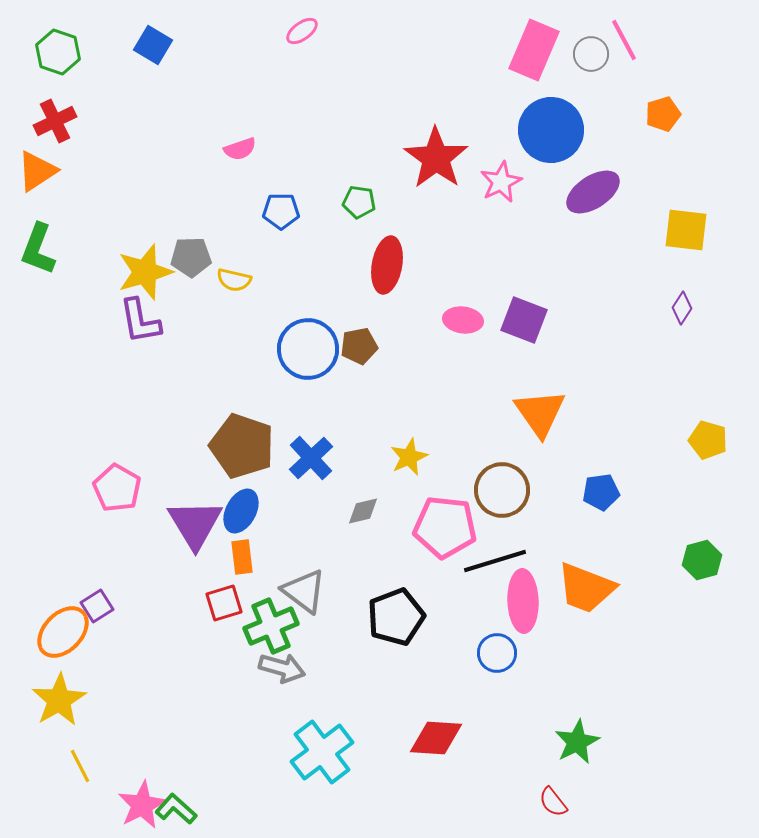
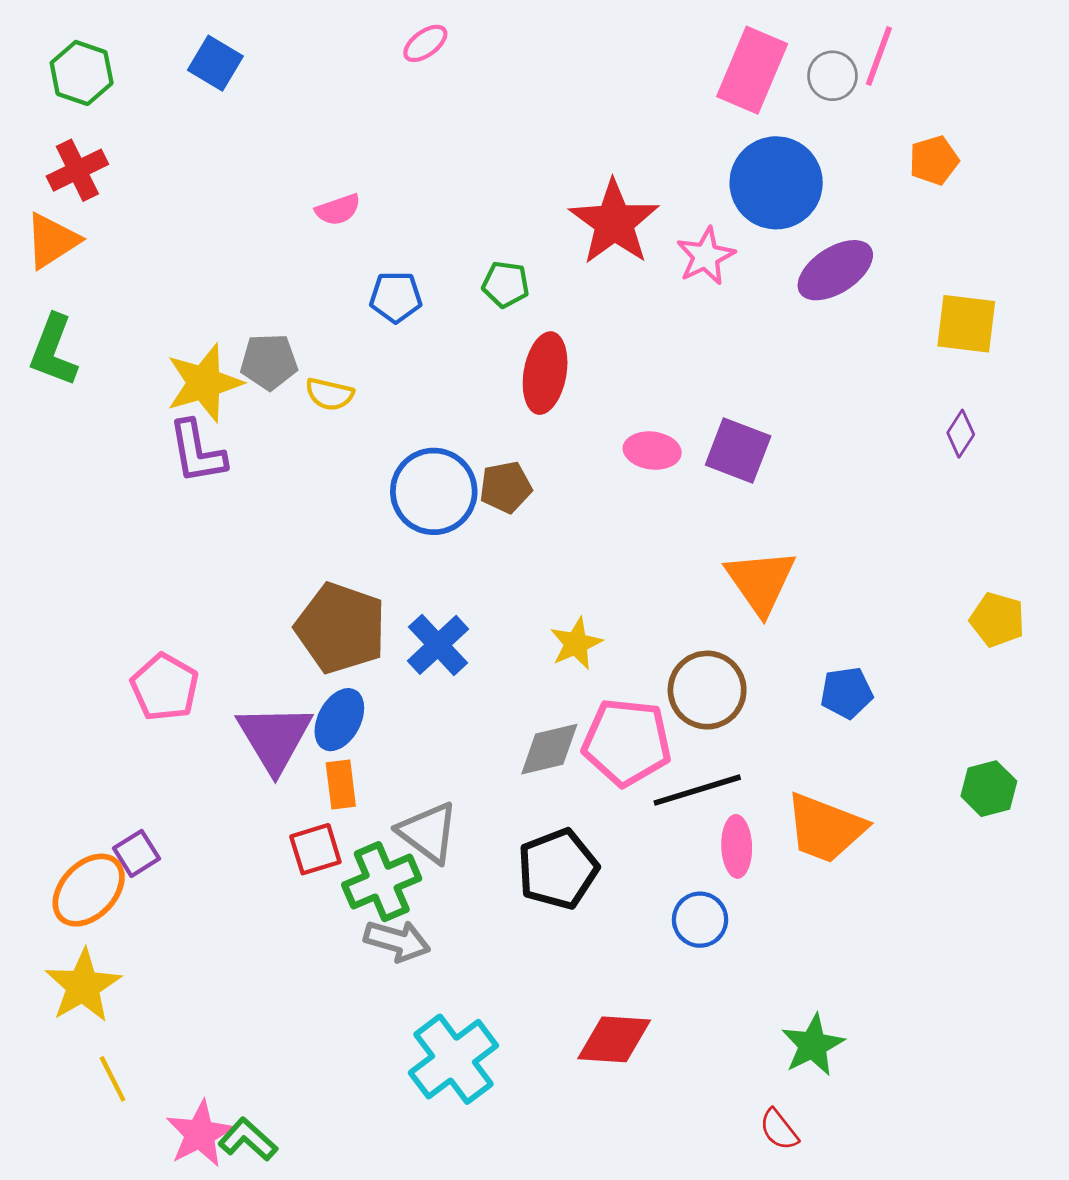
pink line: (624, 40) -> (879, 56), turned 48
gray diamond: (363, 511) -> (549, 749), moved, size x1.4
pink ellipse: (523, 601) -> (737, 846), size x0.7

